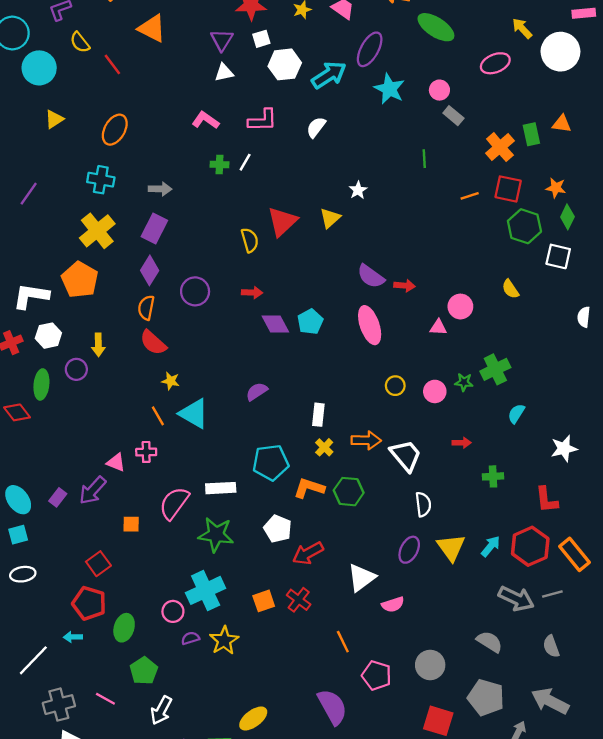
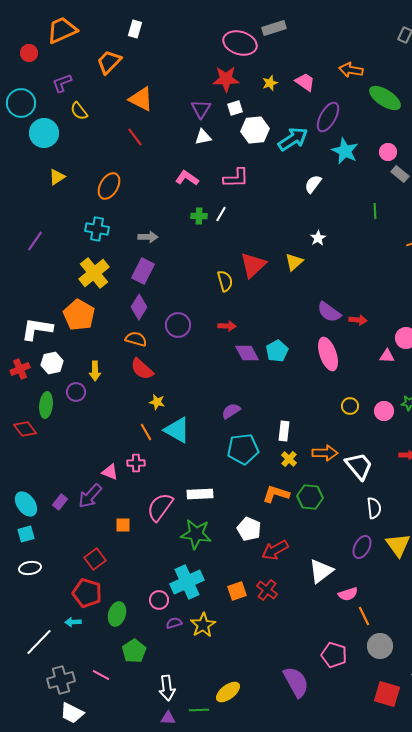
red line: (112, 64) -> (135, 137), moved
white semicircle: (316, 127) -> (313, 184), moved
orange semicircle: (146, 308) -> (136, 339), turned 95
cyan pentagon: (271, 462) -> (243, 449), moved
orange line: (343, 642) -> (364, 616), moved
white arrow: (161, 710) -> (167, 688), moved, turned -35

